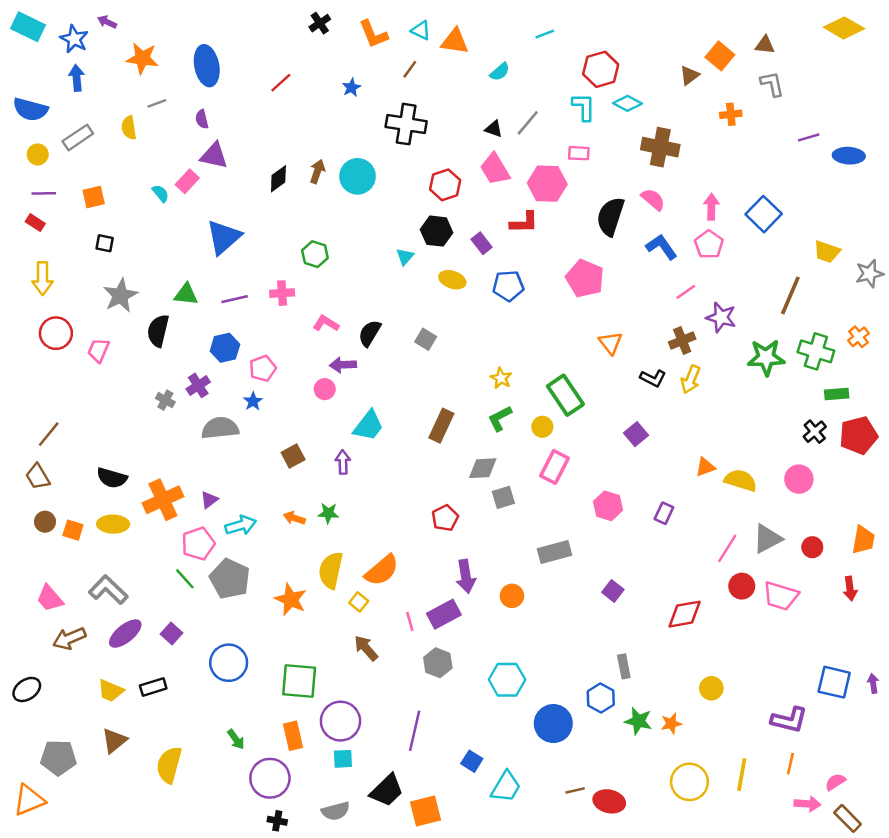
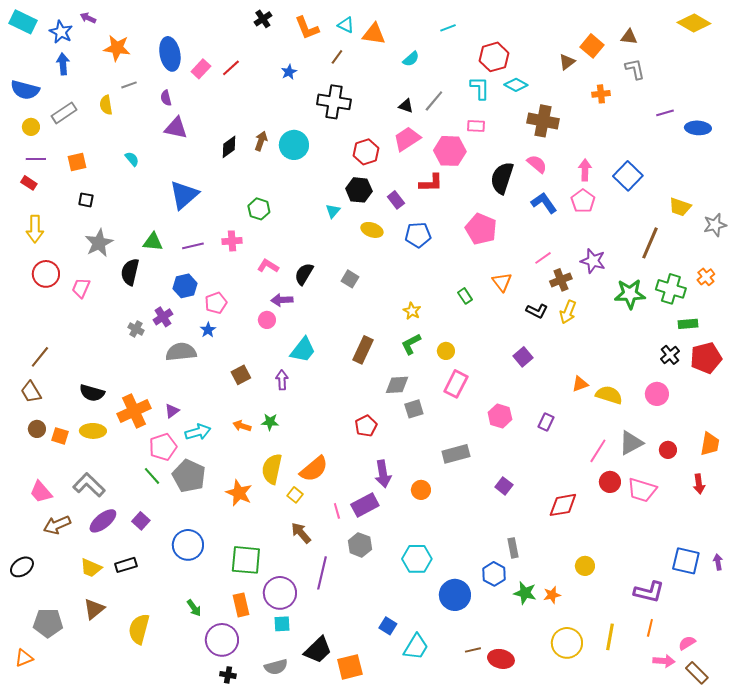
pink trapezoid: (495, 169) -> (407, 139), turned 88
pink rectangle: (187, 181) -> (201, 69), moved
pink line: (686, 292) -> (543, 258), moved
green rectangle: (565, 395) -> (465, 296), moved, size x0.5
purple line: (415, 731) -> (322, 573), moved
orange triangle: (29, 800) -> (24, 658), size x0.7

